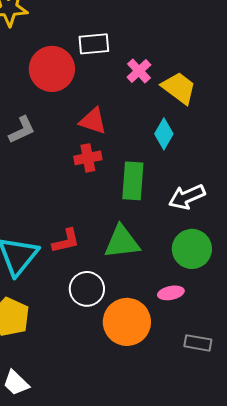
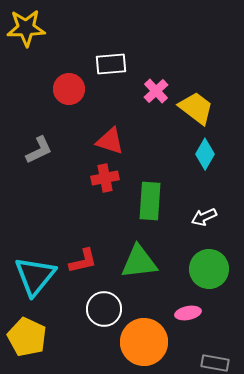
red circle: (52, 69) -> (69, 89), size x0.7
cyan diamond: (164, 134) -> (205, 154), moved
white arrow: (187, 197) -> (204, 217), size x0.7

